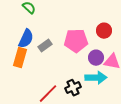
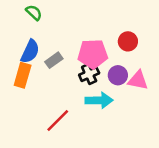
cyan arrow: (96, 78) -> (99, 100), moved
black cross: (73, 88) -> (89, 74), moved

